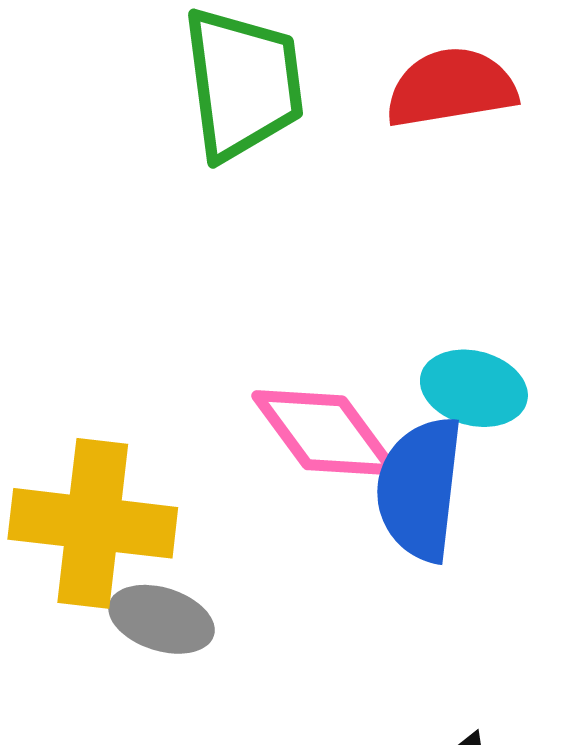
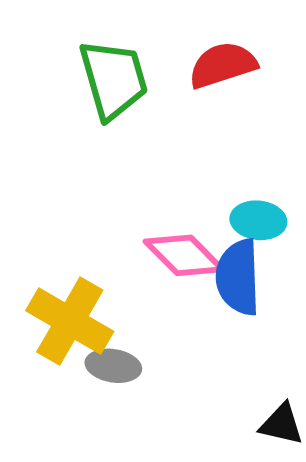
yellow cross: (93, 523) -> (70, 321), turned 32

